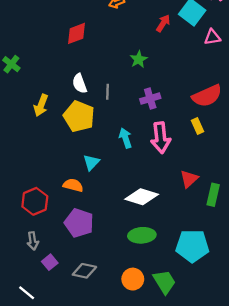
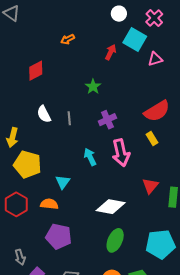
yellow pentagon: (79, 116) -> (27, 164), moved
red hexagon: (35, 201) -> (16, 204), moved
green ellipse: (142, 235) -> (115, 240), turned -55

